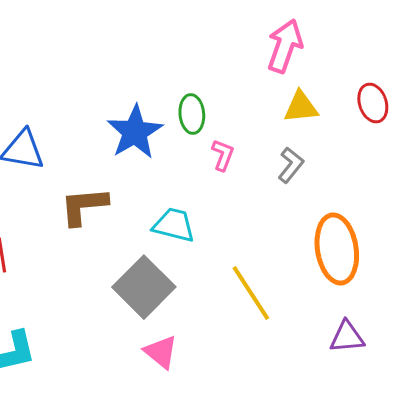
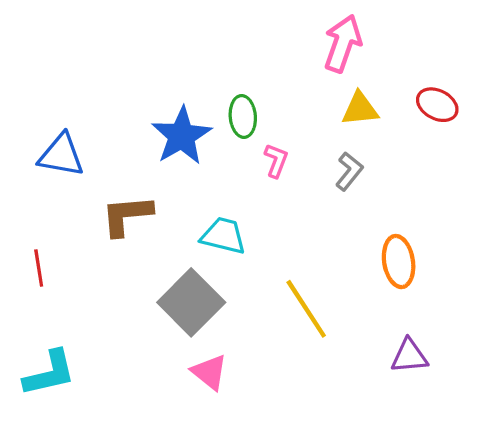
red ellipse: (373, 103) -> (437, 105), turned -45
orange ellipse: (337, 249) -> (399, 262), size x0.7

